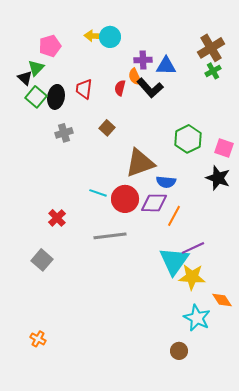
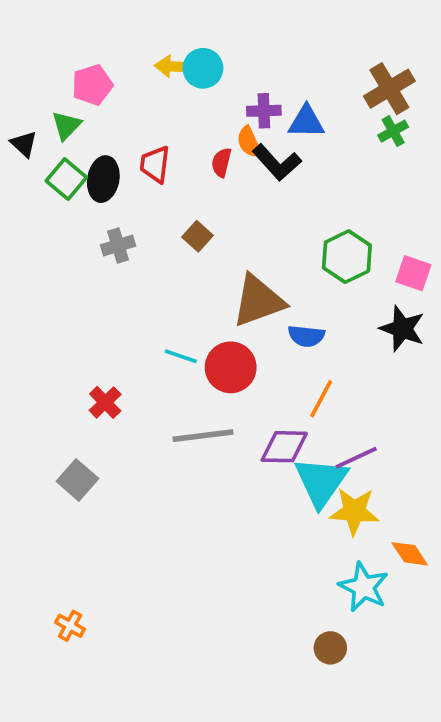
black triangle: (25, 78) -> (24, 144), moved
purple diamond: (154, 203) -> (284, 447), moved

